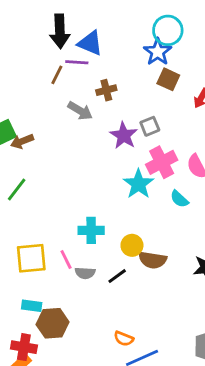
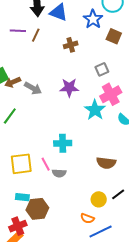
blue star: (158, 52) -> (93, 19), moved
purple line: (77, 62) -> (18, 31), moved
gray arrow: (80, 111) -> (33, 88), moved
purple star: (124, 135) -> (69, 88), moved, turned -30
yellow circle: (132, 245) -> (99, 199), moved
black line: (117, 276) -> (118, 194), moved
red cross: (24, 347) -> (18, 226), turned -30

